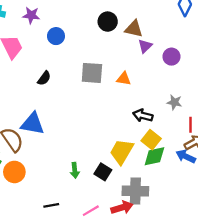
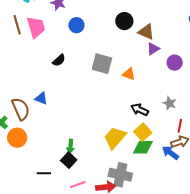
blue triangle: (33, 124) -> (41, 98), size x0.6
black square: (103, 172) -> (69, 160), moved

